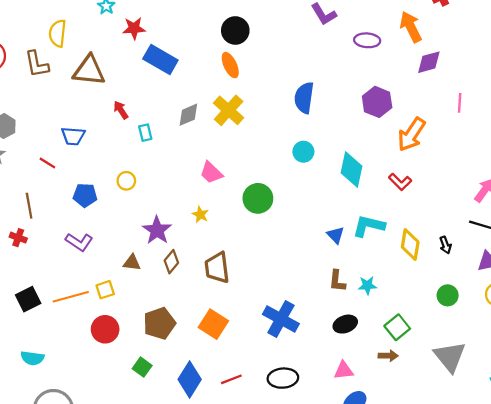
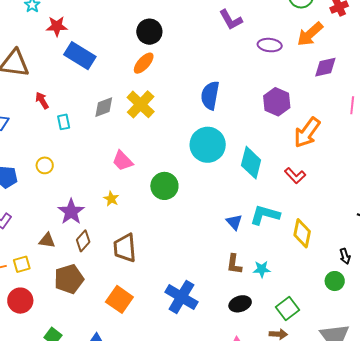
orange arrow: (411, 27) -> (310, 34), turned -108
orange ellipse: (230, 65) -> (144, 63), turned 65
cyan circle: (303, 152) -> (208, 145), size x1.8
black arrow: (445, 245) -> (345, 256), moved
brown pentagon: (159, 323) -> (69, 279), moved

